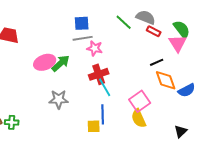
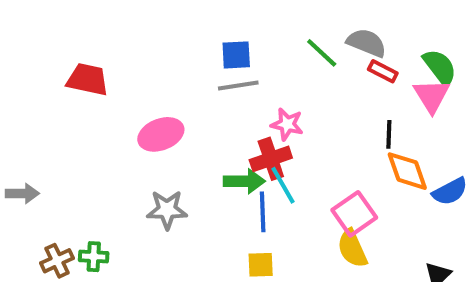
pink star: (95, 48) -> (287, 124), moved
black line: (157, 62) -> (389, 134), turned -64
green arrow: (61, 63) -> (244, 181), moved, turned 42
gray star: (59, 99) -> (167, 210), moved
blue line: (103, 114) -> (263, 212), moved

